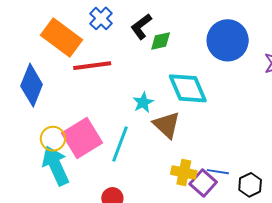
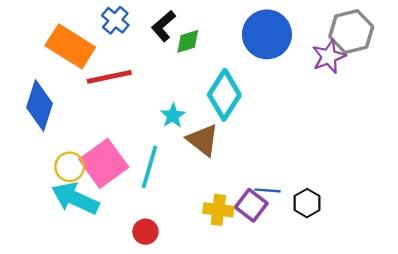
cyan diamond: (188, 88) -> (224, 95), turned 60
cyan arrow: (56, 166) -> (75, 198), turned -36
yellow cross: (184, 172) -> (218, 210), moved

